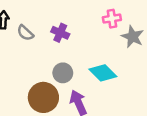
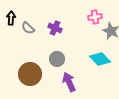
cyan diamond: (103, 73) -> (100, 59), moved
brown circle: (43, 97) -> (30, 74), moved

